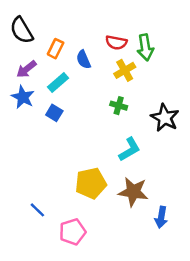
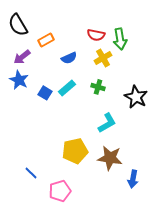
orange rectangle: (56, 49) -> (46, 40), turned 35
blue semicircle: (83, 59) -> (69, 58), moved, turned -91
cyan rectangle: (58, 83) -> (67, 88), moved

